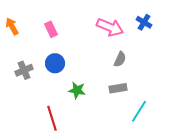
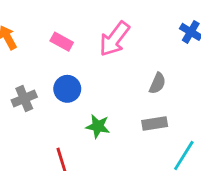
pink arrow: (110, 27) -> (114, 39), moved, turned 104
pink rectangle: (51, 29) -> (62, 42), turned -35

